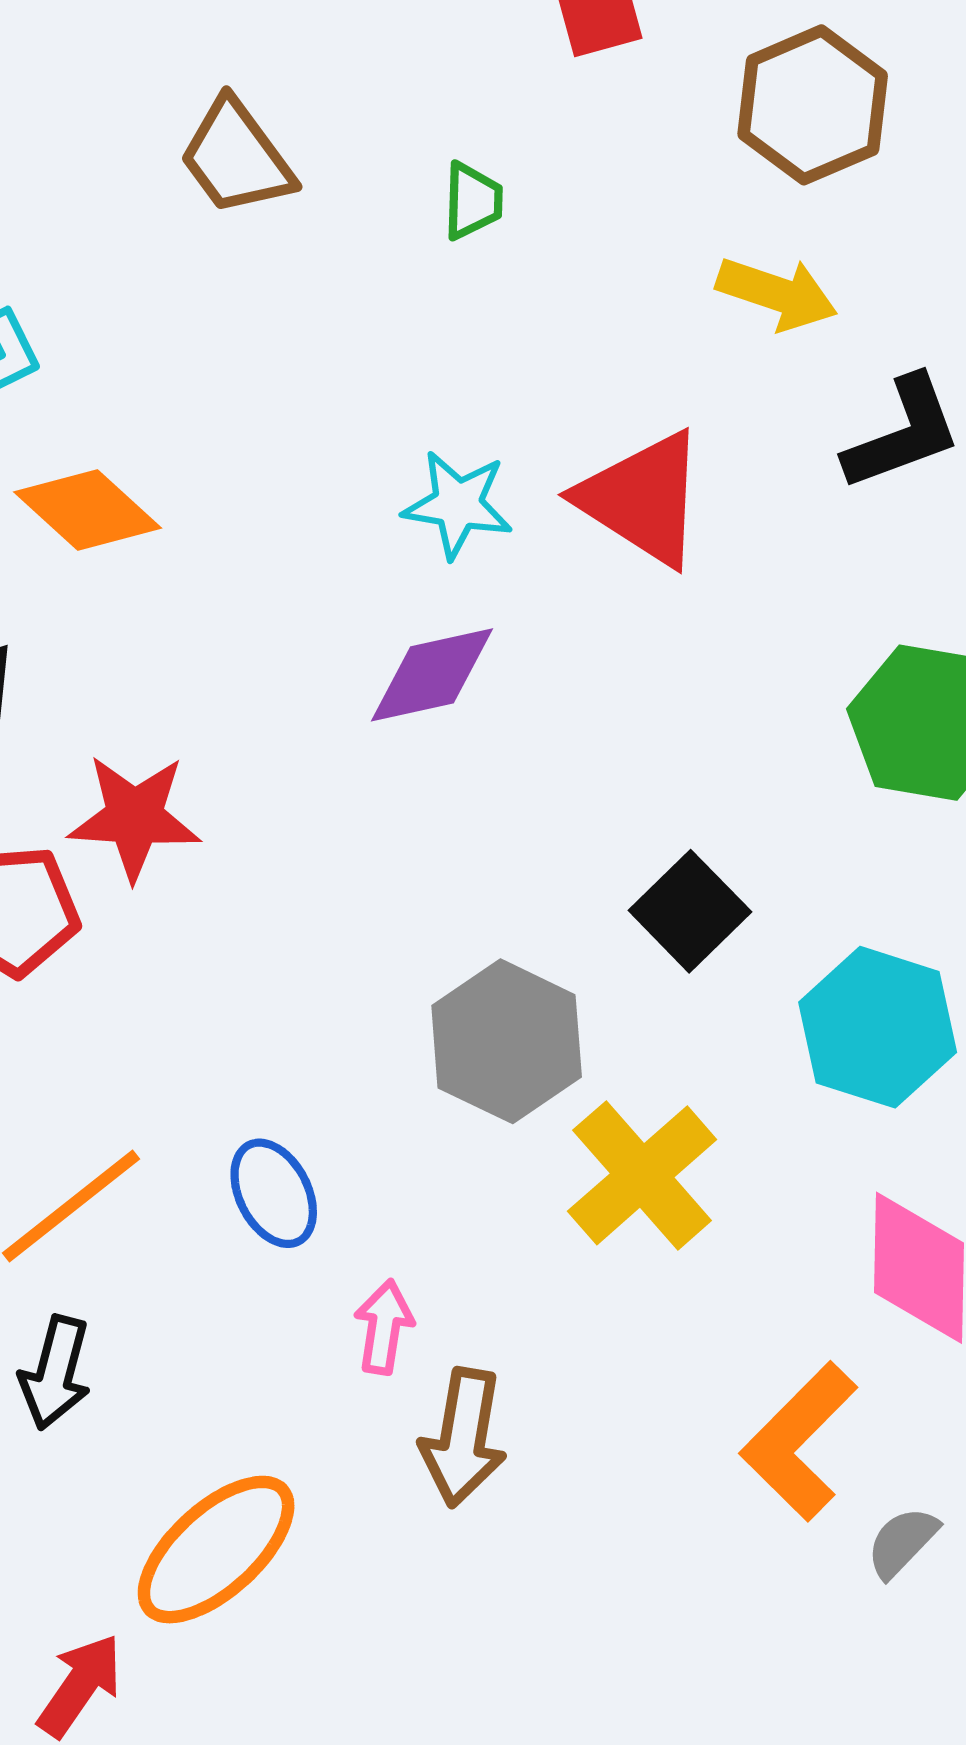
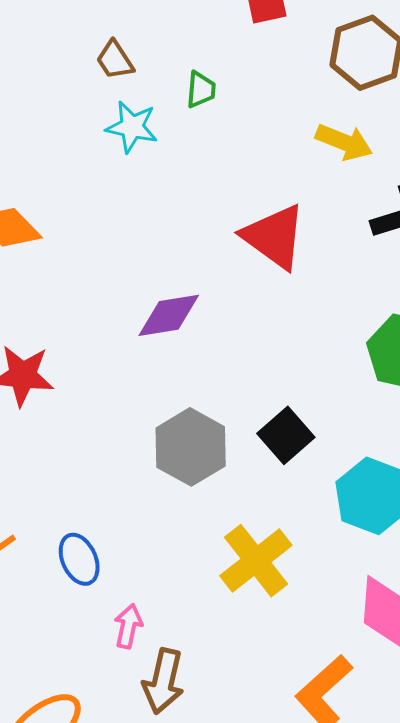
brown trapezoid: (236, 157) -> (115, 60), moved, size x0.7
cyan star: (458, 505) -> (132, 127), moved
gray hexagon: (507, 1041) -> (191, 447), moved

